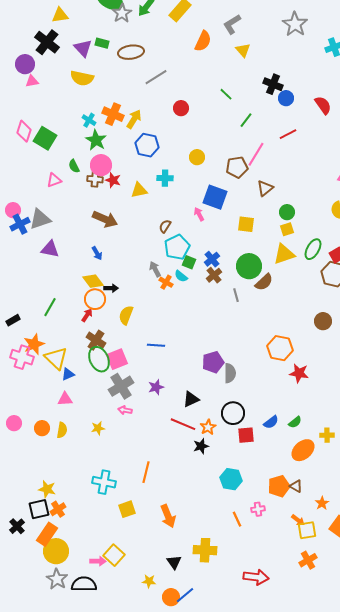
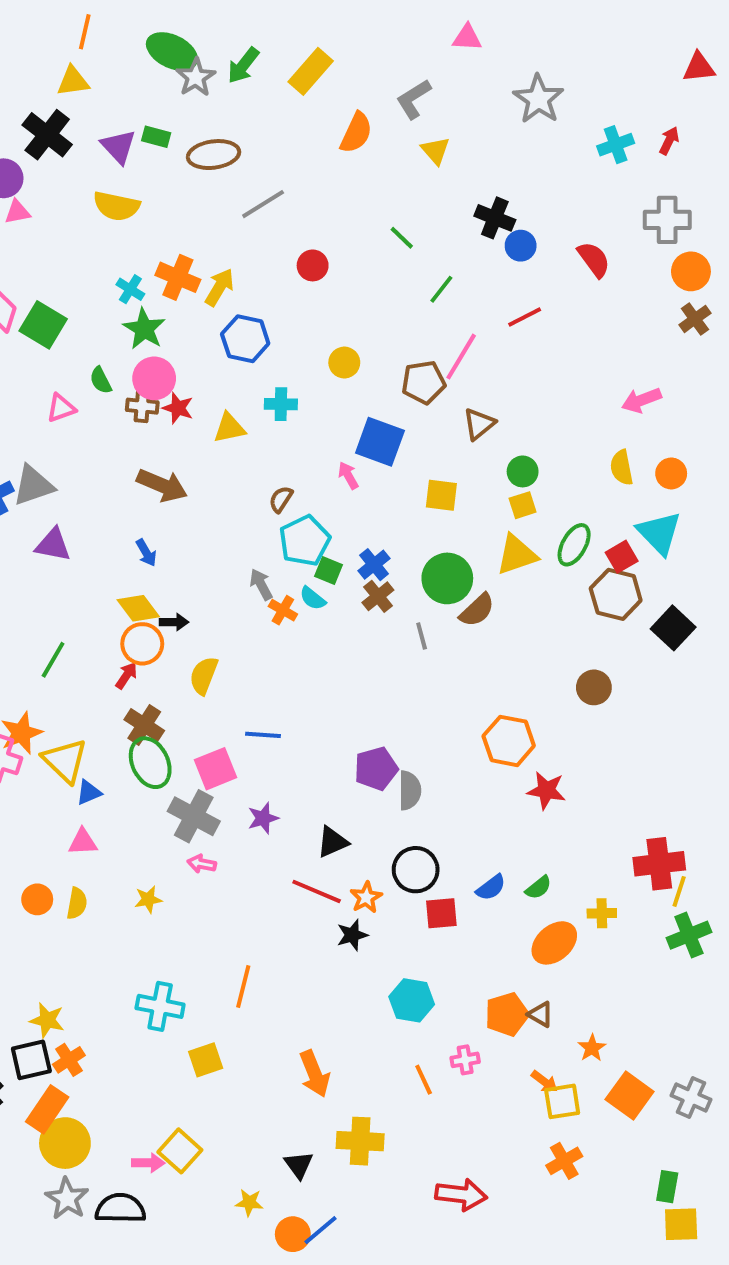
pink square: (117, 359) -> (216, 769), moved
gray cross: (121, 386) -> (194, 816), turned -30
orange arrow: (168, 516) -> (315, 1074), moved

